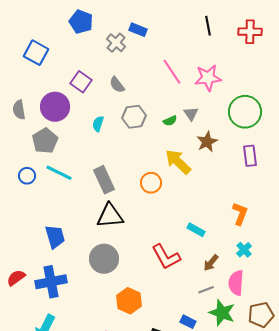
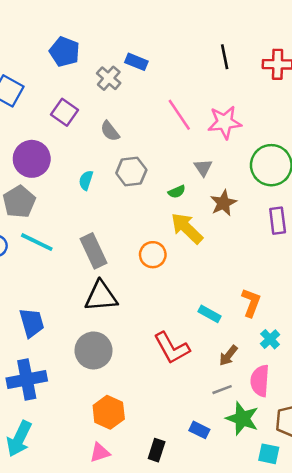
purple square: (81, 82) -> (65, 112), moved
green semicircle: (170, 121) -> (177, 192), moved
orange L-shape: (240, 214) -> (251, 303), moved
orange hexagon: (129, 301) -> (109, 412), moved

